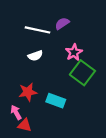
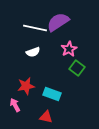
purple semicircle: (62, 23) -> (58, 22), size x1.6
green square: (82, 73) -> (77, 68), size x0.7
red triangle: (25, 125) -> (46, 117), moved

